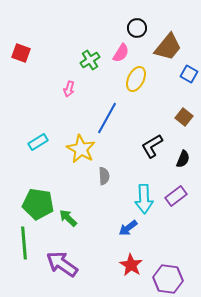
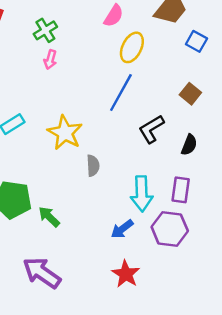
green cross: (90, 60) -> (45, 30), moved
blue line: (107, 118) -> (121, 92), moved
purple rectangle: (176, 196) -> (181, 190), turned -45
purple hexagon: (168, 279) -> (170, 229), moved

